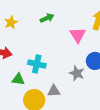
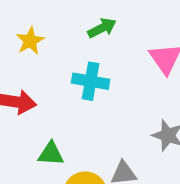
cyan cross: (37, 64) -> (91, 81), moved

